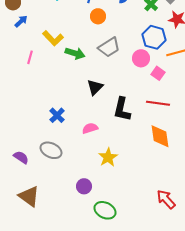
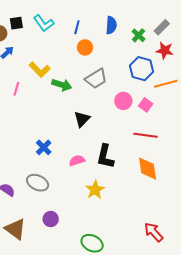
pink circle: (141, 58) -> (123, 101), moved
black L-shape: (122, 109) -> (105, 156), moved
purple circle: (84, 186) -> (51, 219), moved

